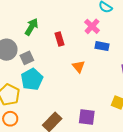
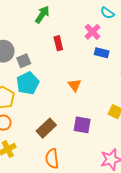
green arrow: (31, 27) -> (42, 15), moved
orange triangle: (79, 67) -> (74, 85), moved

